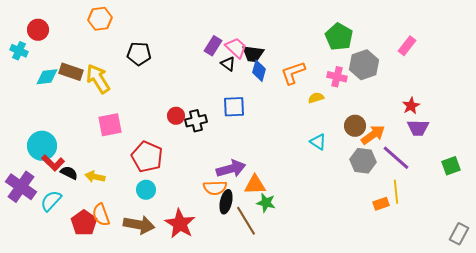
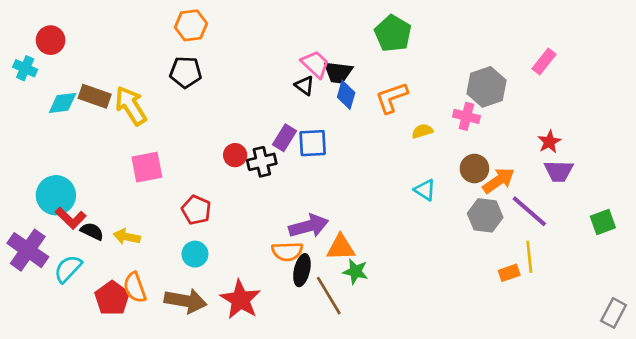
orange hexagon: (100, 19) -> (191, 25), moved
green pentagon: (339, 37) -> (393, 33), moved
purple rectangle: (213, 46) -> (285, 138), moved
pink cross: (337, 77) -> (466, 116), moved
red pentagon: (147, 157) -> (196, 210), size x0.7

